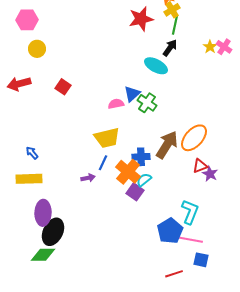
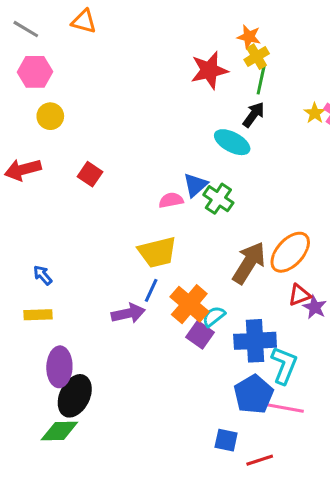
blue cross: (141, 157) -> (255, 341), moved, size x1.5
purple arrow: (88, 178) -> (128, 313), size x1.5
yellow rectangle: (29, 179) -> (38, 315), size x0.7
blue square: (201, 260) -> (226, 440), moved

